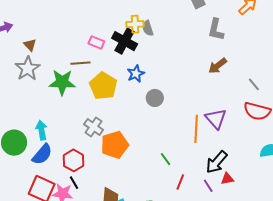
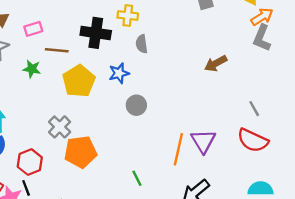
gray semicircle: (148, 28) -> (142, 44), moved
gray L-shape: (216, 30) -> (262, 38), moved
black cross: (125, 41) -> (96, 33), moved, turned -30
pink rectangle: (96, 42) -> (33, 29), moved, turned -49
brown arrow: (218, 66) -> (216, 63), moved
green star: (62, 82) -> (32, 69), size x0.6

